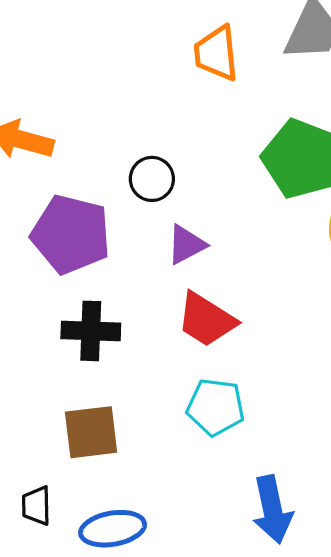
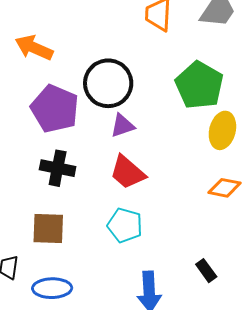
black circle: (152, 179) -> (108, 83), size x1.8

